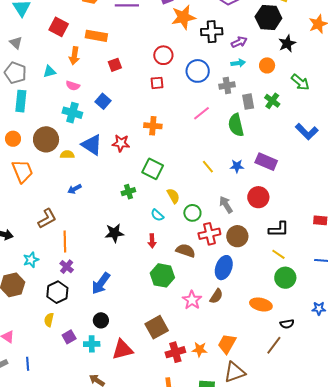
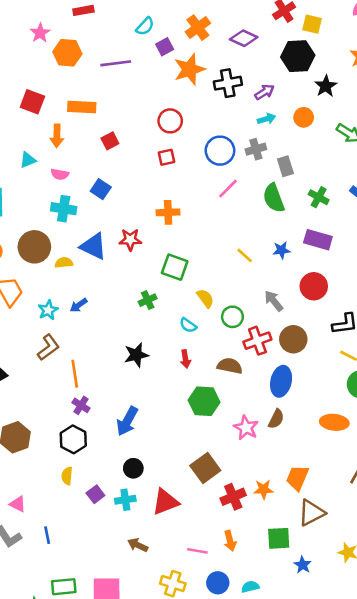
blue circle: (198, 71) -> (220, 151), moved
green cross: (272, 101) -> (319, 197), moved
cyan star: (31, 260) -> (48, 310), moved

